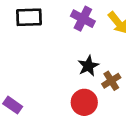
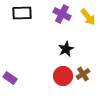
brown cross: (111, 81) -> (83, 74), moved

